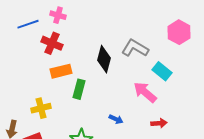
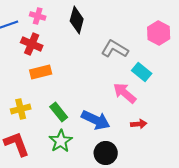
black diamond: (104, 59) -> (77, 20), moved
green rectangle: (79, 89) -> (59, 112), moved, turned -54
blue arrow: (116, 119) -> (96, 120), size x2.0

